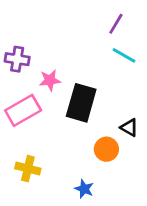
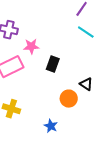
black rectangle: (81, 103) -> (53, 64), size x0.6

